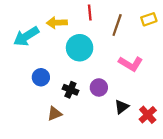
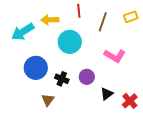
blue circle: (41, 77) -> (36, 68), size x1.5
brown triangle: (55, 114) -> (48, 100), turned -32

